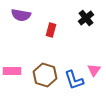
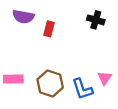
black cross: (86, 18) -> (96, 20), turned -35
red rectangle: (51, 30) -> (49, 29), moved

